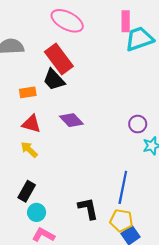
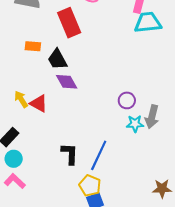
black trapezoid: (54, 80) -> (57, 59), moved
red triangle: (31, 124) -> (39, 103), moved
black L-shape: (88, 208) -> (70, 154), moved

